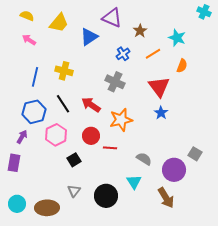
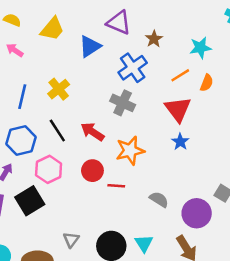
cyan star: (177, 38) -> (200, 48), turned -30
blue cross: (123, 54) -> (133, 68), size x1.6
orange line: (153, 54) -> (180, 75), moved
yellow cross: (64, 71) -> (59, 89), turned 36
black square: (74, 160) -> (30, 201), moved, size x1.6
cyan triangle: (134, 182) -> (144, 243), moved

